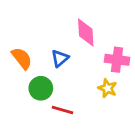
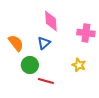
pink diamond: (86, 32) -> (51, 21), moved
pink cross: (117, 60) -> (86, 33), moved

